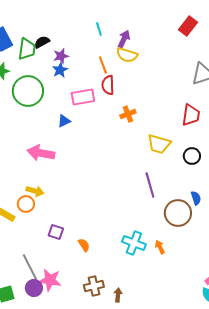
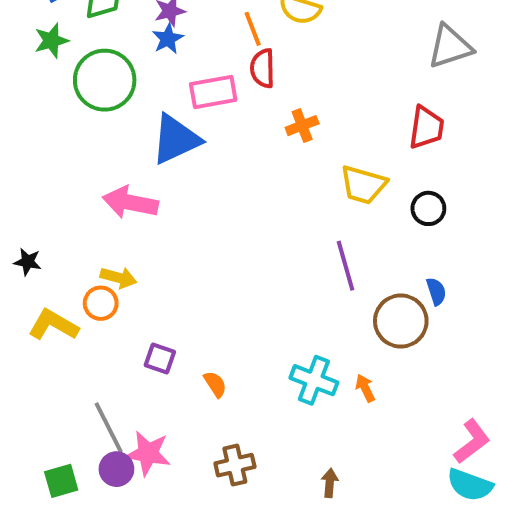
blue triangle: (64, 121) -> (176, 139), size x2.0
brown arrow: (118, 295) -> (330, 483), moved

